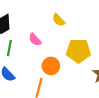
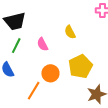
yellow pentagon: (78, 51) -> (80, 66), turned 30

